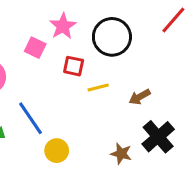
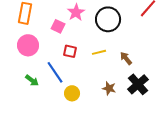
red square: (74, 66) -> (70, 51), moved
brown arrow: (140, 97) -> (126, 58), turned 80
brown star: (121, 154) -> (109, 88), moved

